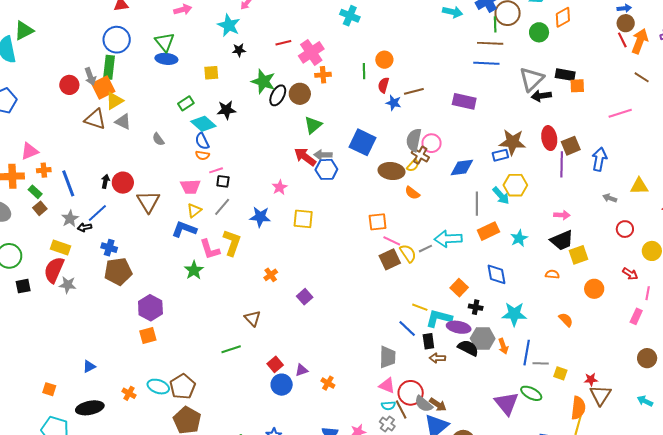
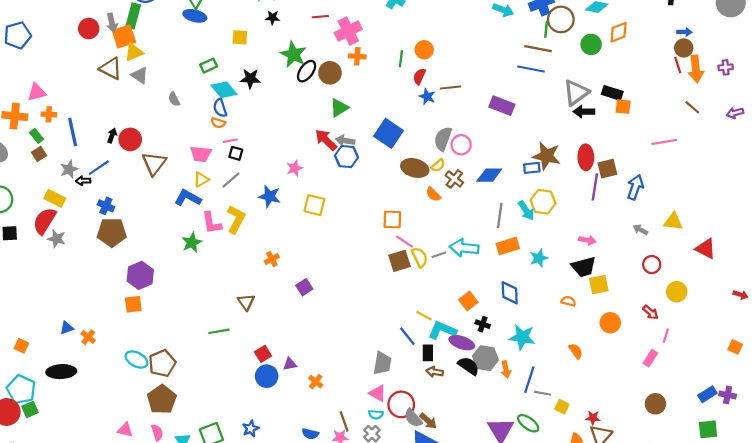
orange arrow: (640, 41) -> (696, 69), turned 145
brown cross: (420, 155) -> (454, 179), moved
orange cross: (129, 393) -> (88, 337), moved
brown line: (401, 410) -> (344, 421), moved

